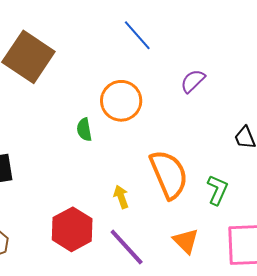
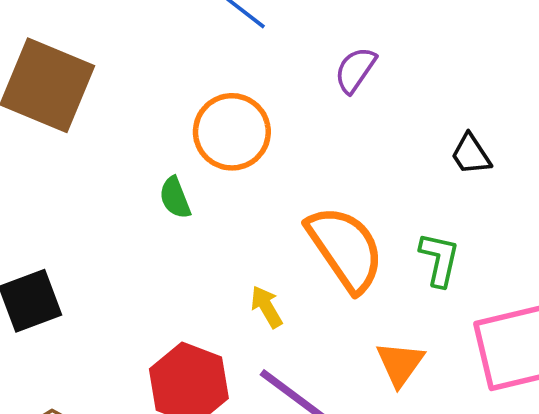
orange triangle: (186, 241) -> (400, 364), turned 32

